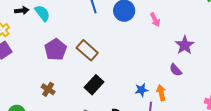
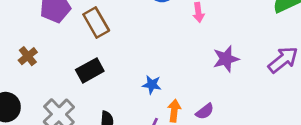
purple semicircle: (176, 70) -> (205, 111), moved, turned -104
blue star: (141, 90) -> (152, 85), moved

